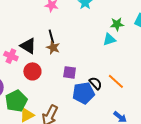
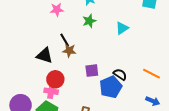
green star: (117, 24) -> (89, 21), moved
pink cross: (11, 56) -> (51, 91), moved
orange line: (116, 81) -> (152, 74), moved

